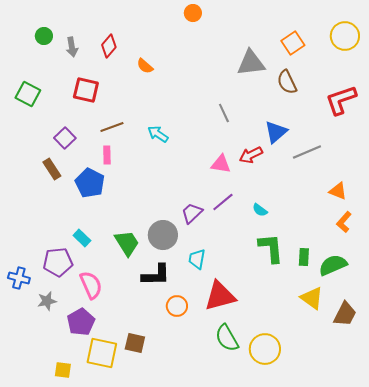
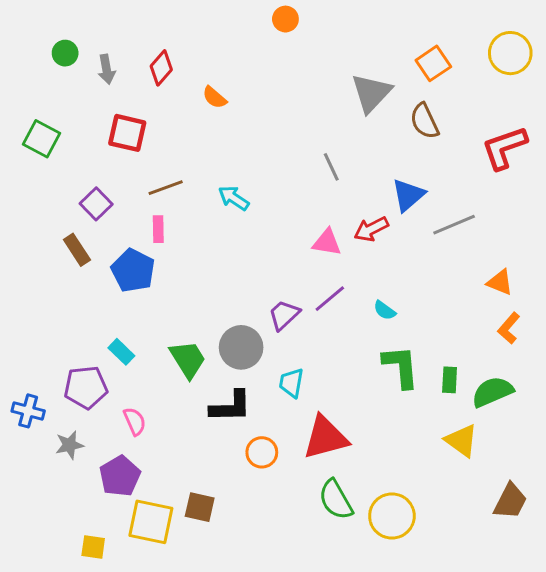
gray triangle: (251, 63) -> (371, 93), turned -40
pink semicircle: (91, 285) -> (135, 421), size x0.7
brown trapezoid: (345, 314) -> (510, 501), moved

